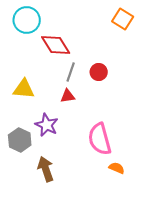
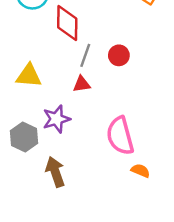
red diamond: (56, 45) -> (67, 23), turned 32
purple star: (47, 125) -> (56, 119), turned 30

